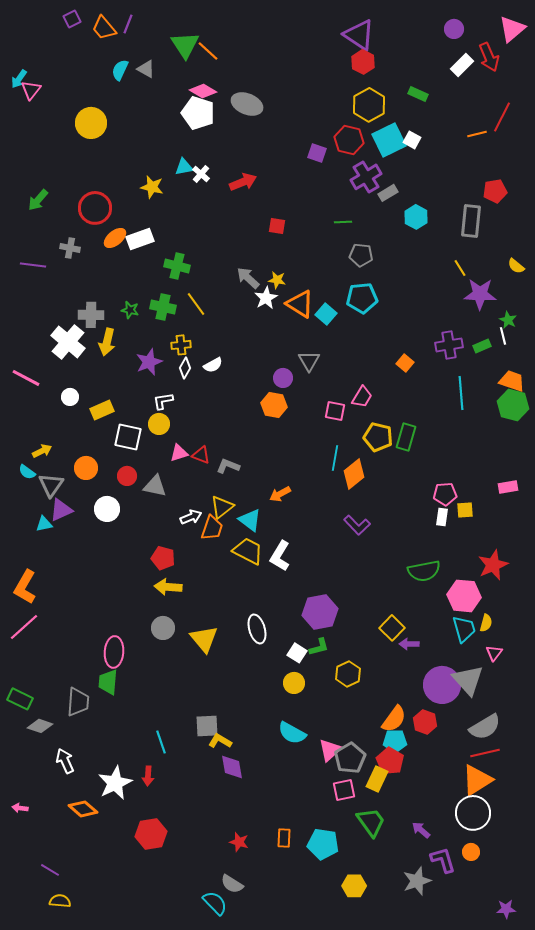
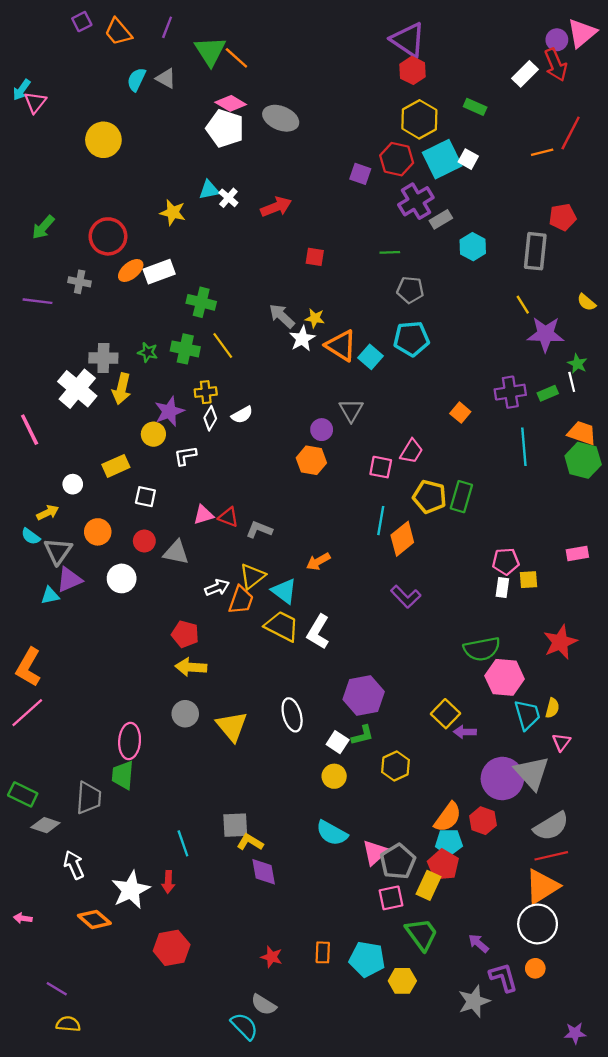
purple line: (128, 24) -> (167, 27), moved
purple circle: (454, 29) -> (557, 40), moved
pink line: (26, 378) -> (30, 430), turned 36
white circle: (70, 397) -> (73, 484), moved
yellow circle: (159, 424) -> (153, 434), moved
white square: (128, 437) -> (145, 497), size x0.7
pink hexagon: (464, 596) -> (505, 677), moved
yellow hexagon: (354, 886) -> (402, 981), moved

